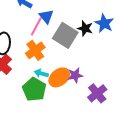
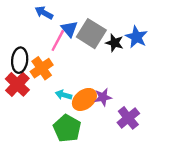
gray square: (65, 35) -> (91, 34), moved
orange cross: (35, 50) -> (42, 68), moved
green pentagon: (34, 89) -> (67, 128), moved

